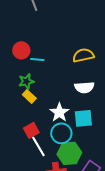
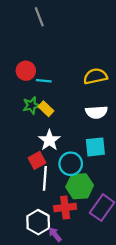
yellow rectangle: (29, 96) -> (46, 109), moved
white star: (59, 112) -> (49, 140), moved
white line: (38, 146) -> (45, 178), turned 35

